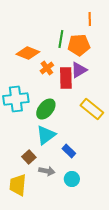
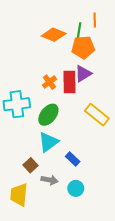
green line: (61, 39) -> (79, 32), moved
orange diamond: (28, 53) -> (54, 35), moved
orange cross: (47, 68) -> (49, 82), moved

